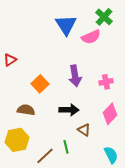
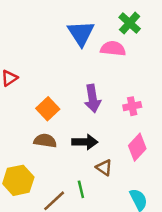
pink semicircle: (91, 37) -> (113, 49), turned -150
brown semicircle: (26, 110) -> (45, 141), moved

